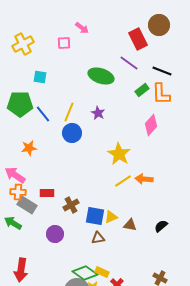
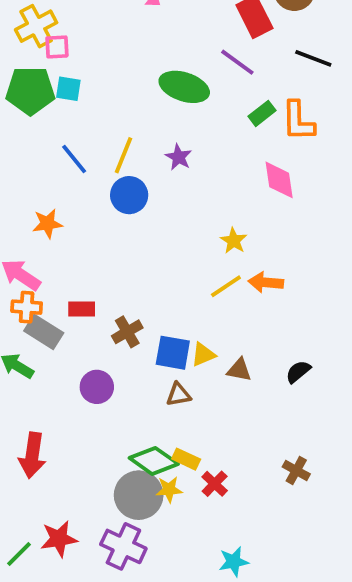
pink square: (64, 43) -> (57, 47), moved
black line: (162, 71) -> (313, 58), moved
green pentagon: (20, 104) -> (30, 91), moved
pink diamond: (151, 125) -> (279, 180), turned -50
yellow star: (119, 154) -> (234, 241), moved, size x0.6

